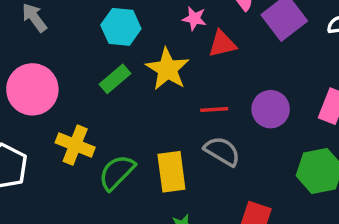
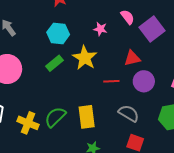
red triangle: (222, 44) -> (132, 58), moved
yellow cross: (75, 145) -> (28, 123), moved
gray semicircle: (222, 151) -> (129, 113), moved

